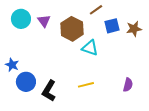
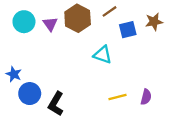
brown hexagon: (72, 29) -> (78, 18), moved
brown star: (134, 29) -> (154, 22), moved
yellow line: (86, 85) -> (117, 97), moved

